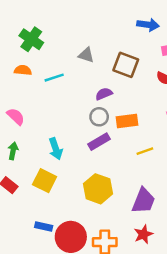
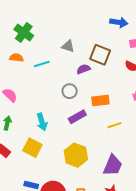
purple semicircle: (104, 94) -> (83, 69), moved
gray circle: (99, 117) -> (70, 91), moved

